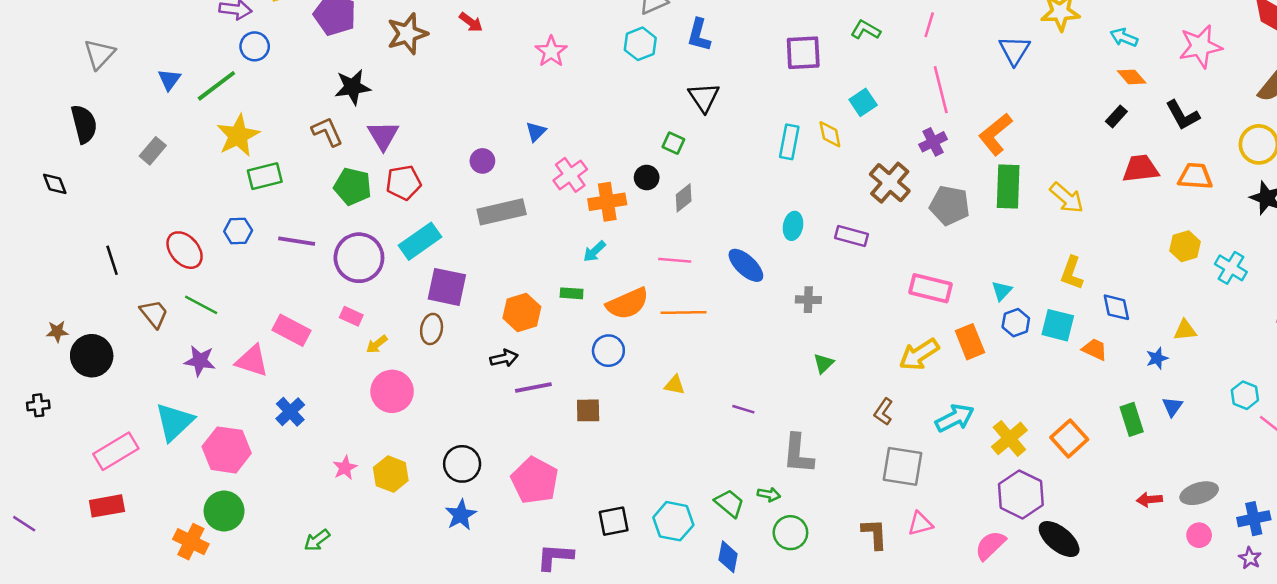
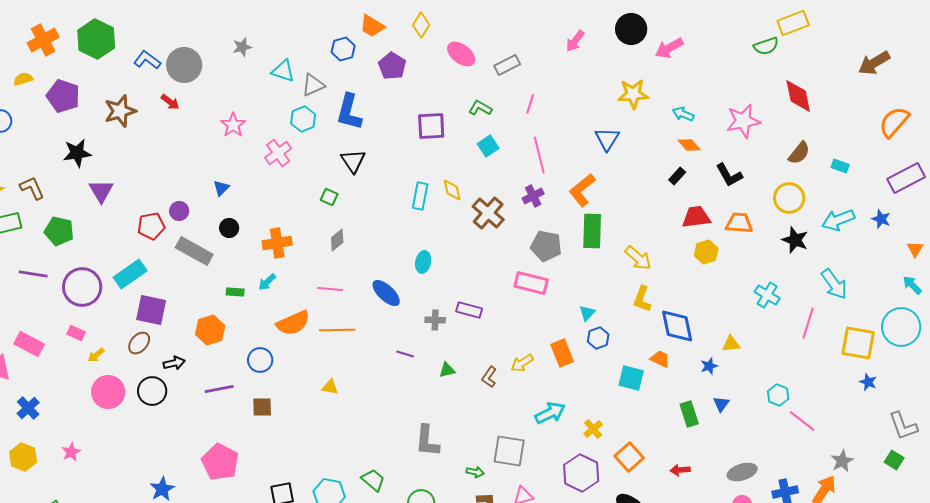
blue L-shape: (699, 35) -> (349, 112), size x1.4
blue triangle: (1015, 50) -> (607, 139), moved
cyan square: (863, 102) -> (488, 146), moved
brown L-shape: (327, 132) -> (32, 188), moved
pink cross: (570, 175) -> (278, 153), moved
black circle: (647, 178) -> (229, 228), moved
red pentagon: (404, 183) -> (151, 226), moved
brown cross: (890, 183) -> (488, 213), moved
green pentagon: (353, 186) -> (59, 231), moved
yellow arrow: (1067, 198) -> (638, 258), moved
gray rectangle: (502, 212) -> (194, 251), turned 42
purple rectangle: (852, 236) -> (469, 310), moved
yellow hexagon: (1185, 246) -> (706, 252), moved
pink rectangle: (930, 288) -> (531, 283), moved
green rectangle: (572, 293) -> (235, 292), moved
blue diamond: (1116, 307) -> (677, 326), size x1.5
cyan square: (1058, 325) -> (631, 378), moved
brown ellipse: (432, 329) -> (139, 343), turned 30
blue circle: (608, 351) -> (260, 360), moved
yellow arrow: (919, 354) -> (522, 363), size x0.7
black arrow: (504, 358) -> (174, 363), moved
green triangle: (824, 363) -> (447, 370), turned 30
purple line: (743, 409) -> (405, 354), moved
brown L-shape: (883, 412) -> (489, 377), moved
yellow cross: (1009, 438) -> (593, 429), size x0.7
orange square: (1069, 438) -> (629, 457), moved
black circle: (462, 464) -> (152, 391), moved
yellow hexagon: (391, 474) -> (23, 457), moved
green arrow: (769, 494) -> (475, 472), moved
purple hexagon: (1021, 494) -> (581, 473), moved
red arrow: (1149, 500) -> (680, 470), moved

